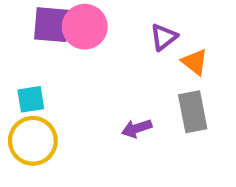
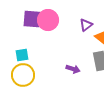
purple arrow: (137, 128) -> (73, 69), turned -144

